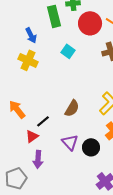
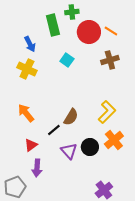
orange arrow: (17, 109) -> (26, 113), moved
black line: (43, 121) -> (54, 130), moved
black circle: (91, 147) -> (90, 147), moved

